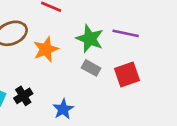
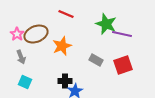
green star: (90, 39) -> (106, 24), moved
black cross: (23, 96) -> (65, 81), moved, turned 32

